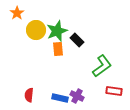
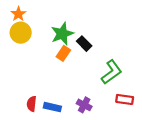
yellow circle: (36, 30) -> (21, 33), moved
orange rectangle: (58, 49) -> (63, 53), turned 40
blue rectangle: (60, 98) -> (52, 107), moved

